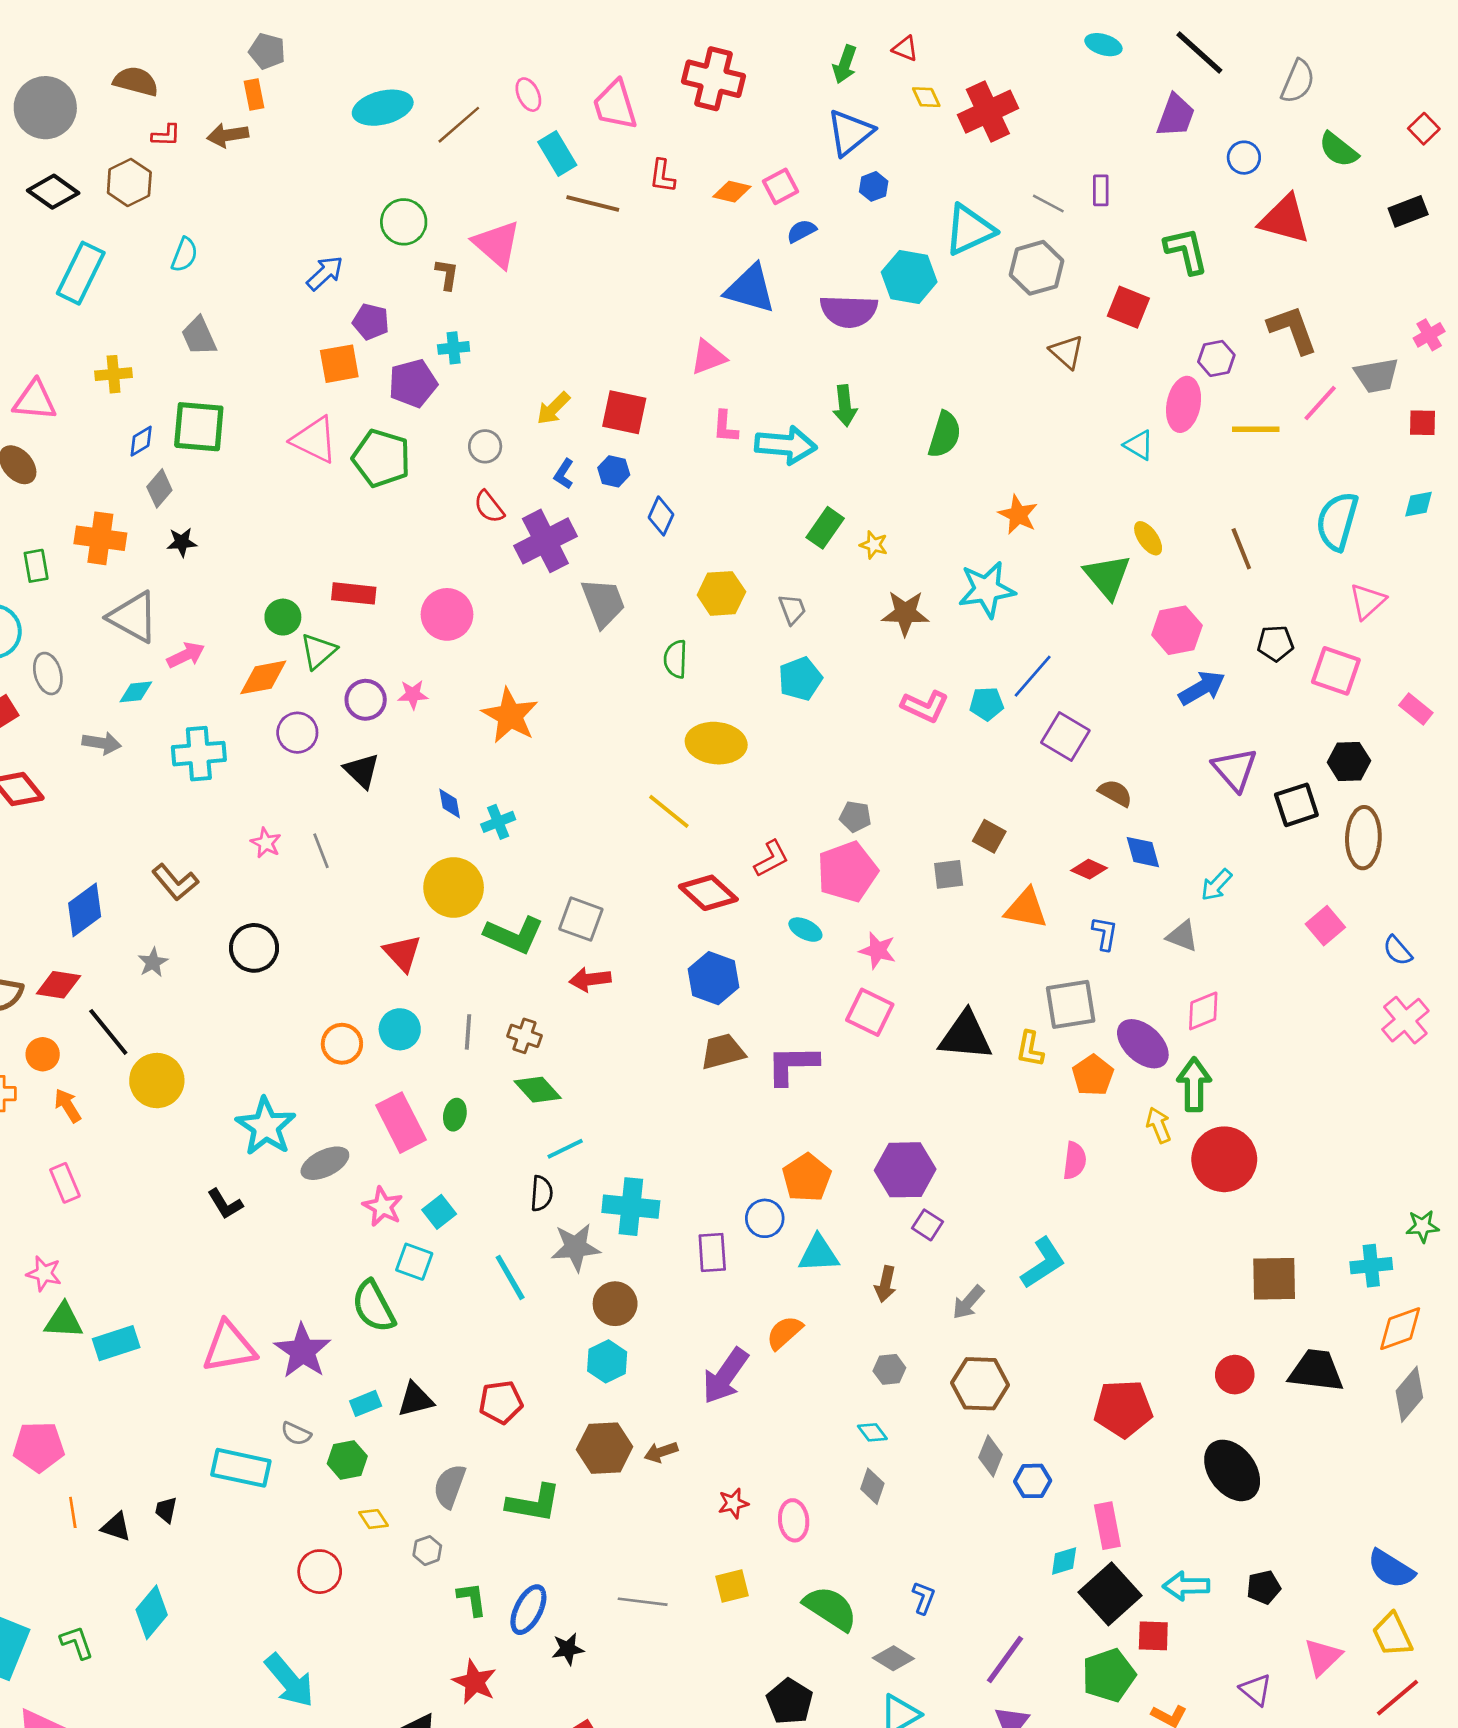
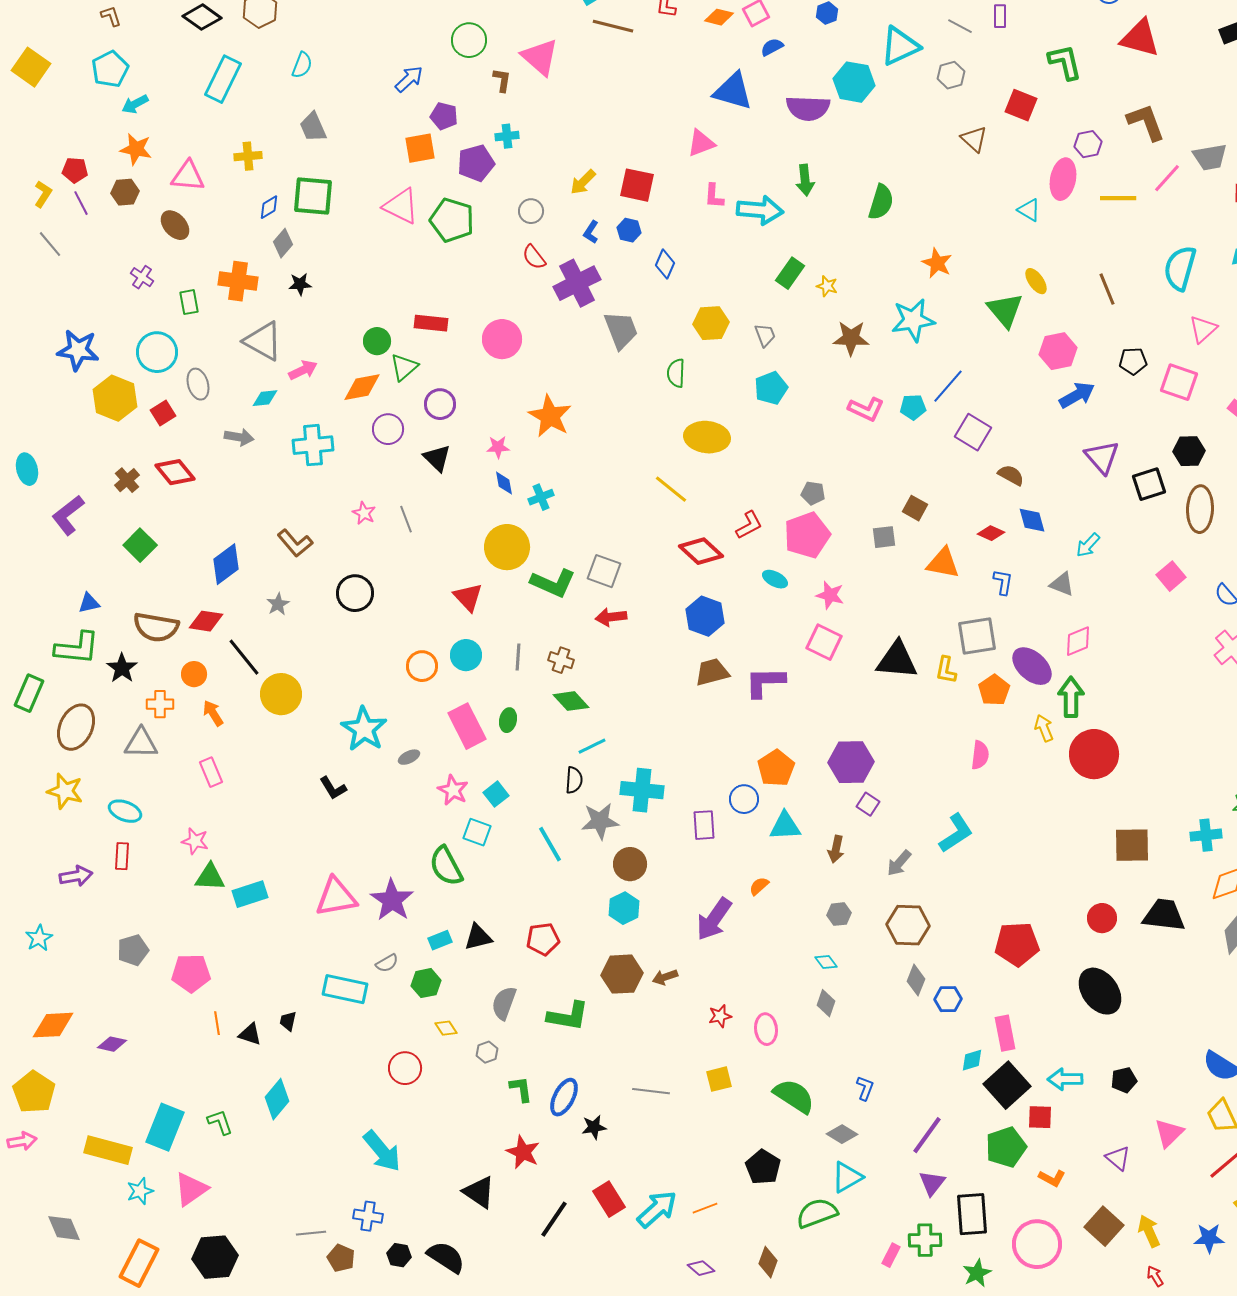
gray hexagon: (1036, 268) -> (951, 75), size x0.7
pink star: (413, 695) -> (498, 447), moved
gray ellipse: (325, 1163) -> (409, 757), size x0.6
orange semicircle: (784, 1333) -> (759, 886), size x0.7
gray semicircle: (296, 1434) -> (387, 963), turned -55

